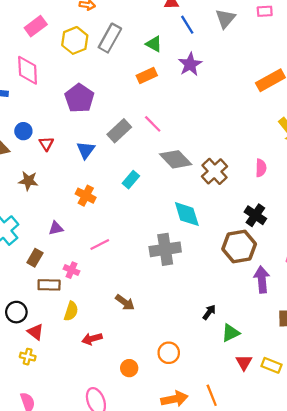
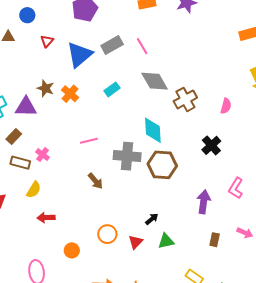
blue circle: (23, 131) -> (27, 15), moved
blue triangle: (86, 150) -> (79, 55), size x1.6
brown star: (28, 181) -> (46, 88), moved
purple triangle: (56, 228) -> (26, 107), moved, size x1.6
pink line: (100, 244) -> (89, 141), moved
brown hexagon: (239, 246) -> (162, 165), moved
brown arrow: (125, 302) -> (95, 181), moved
orange circle: (169, 353) -> (107, 234), moved
red triangle: (244, 362) -> (136, 242), moved

